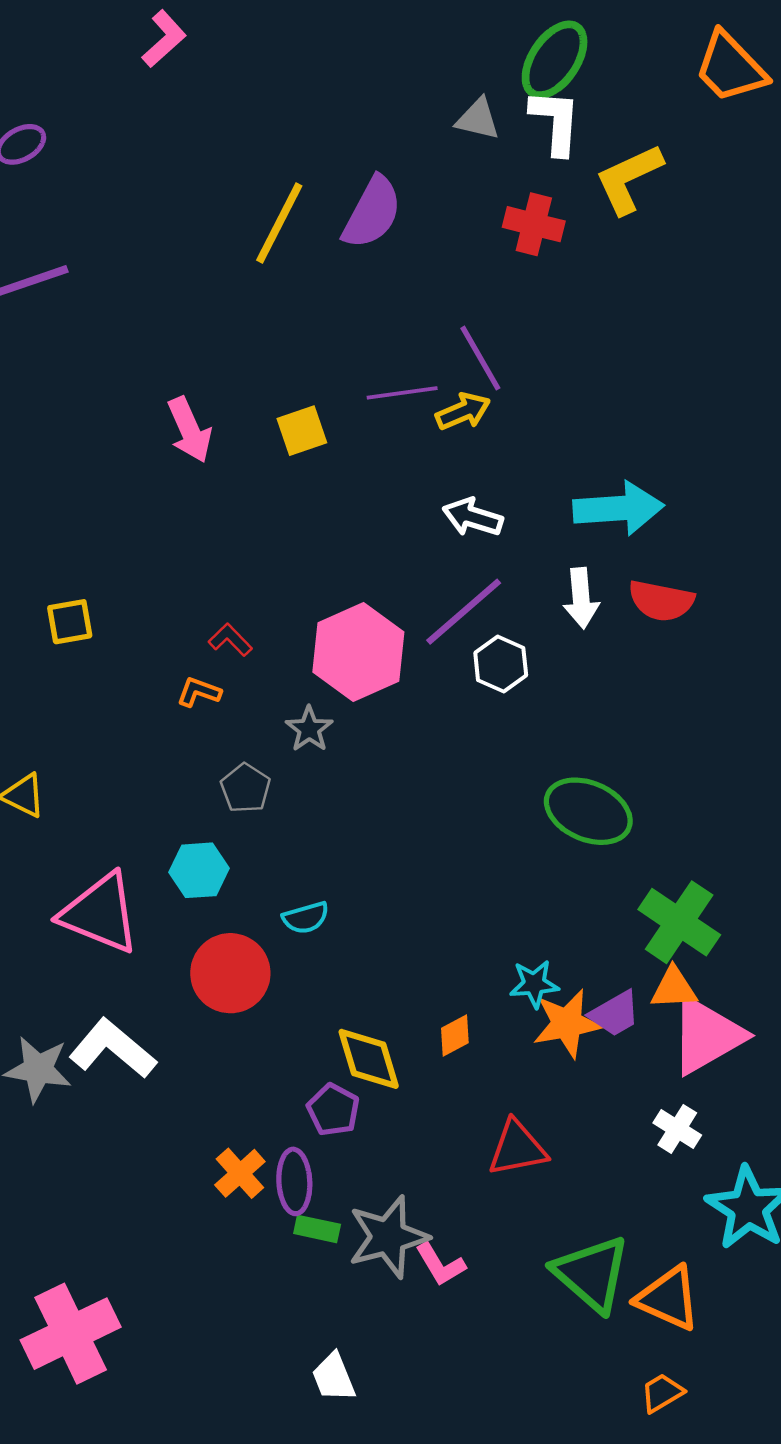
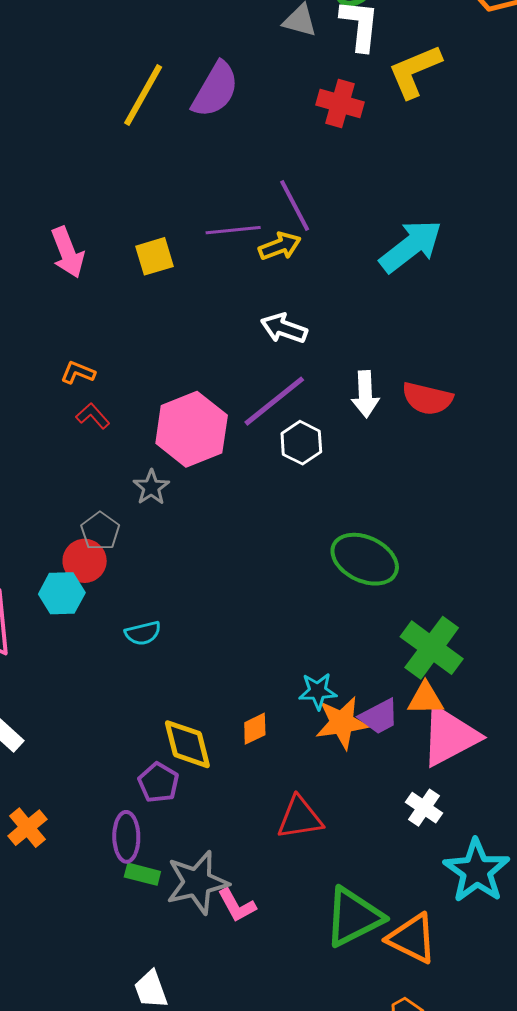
cyan arrow: (618, 508) -> (411, 246), moved, turned -36
orange L-shape: (199, 692) -> (78, 373), moved
red circle: (230, 973) -> (85, 561), moved, size x0.7
orange cross: (240, 1173) -> (27, 828), moved
green triangle: (592, 1274) -> (354, 917), turned 50

